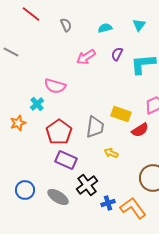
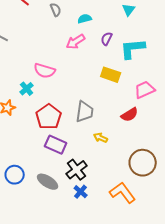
cyan semicircle: (105, 28) -> (85, 19), moved
yellow rectangle: (121, 114) -> (111, 75), moved
blue cross: (108, 203) -> (81, 192), moved, turned -32

